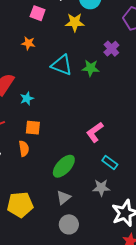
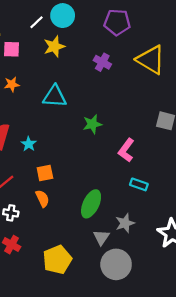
green star: (91, 68) -> (92, 124), moved
pink L-shape: (95, 132) -> (126, 150), moved
gray star: (101, 188) -> (125, 223), moved
gray circle: (69, 224) -> (116, 264), size x1.4

